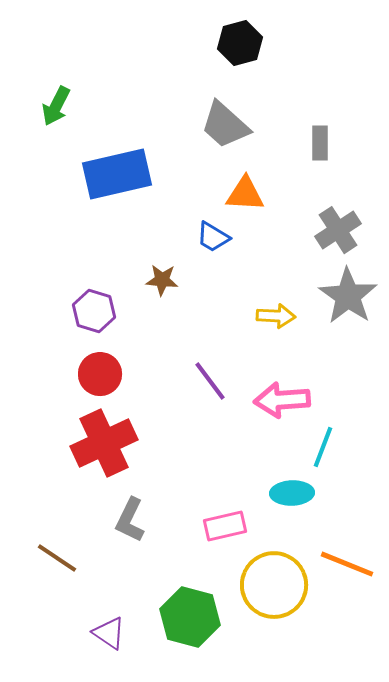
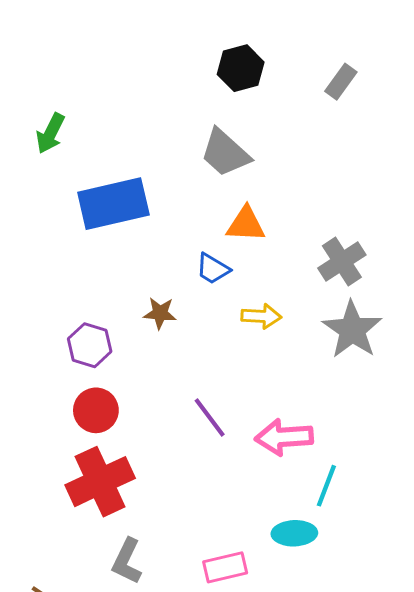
gray rectangle: (320, 143) -> (341, 82), moved, turned 36
yellow arrow: (276, 316) -> (261, 316), moved

